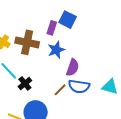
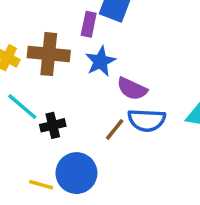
purple semicircle: (73, 67) -> (132, 89), turned 102
black cross: (25, 84) -> (53, 125), turned 32

